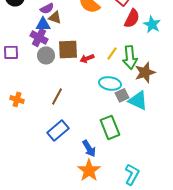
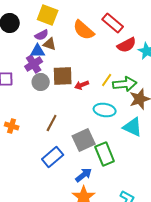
red semicircle: (132, 18) -> (127, 45), turned 36
purple cross: (39, 37) -> (34, 64), turned 30
green arrow: (130, 57) -> (125, 84), turned -90
gray square: (122, 95) -> (84, 140), moved, size x1.6
blue arrow: (89, 148) -> (84, 175), turned -96

